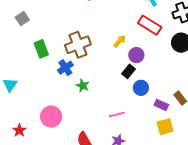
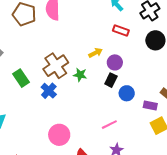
red rectangle: (150, 25) -> (121, 30), size x0.7
yellow arrow: (120, 41) -> (95, 53), turned 32
green star: (83, 86) -> (80, 75), moved
pink circle: (51, 117) -> (59, 135), moved

